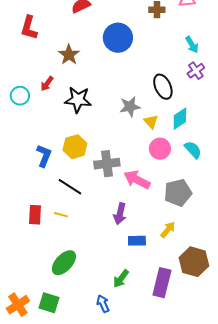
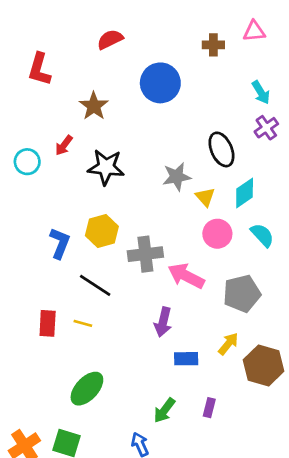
brown hexagon: (194, 262) -> (264, 365), moved
purple rectangle: (162, 283) -> (209, 408), moved, size x0.5

